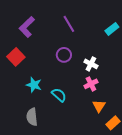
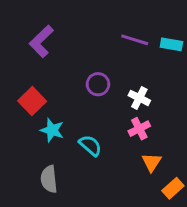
purple line: (69, 24) -> (135, 40), moved, turned -42
cyan rectangle: (112, 29) -> (171, 44), turned 48
red square: (16, 57) -> (32, 101), moved

